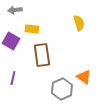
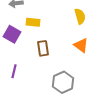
brown rectangle: (42, 55) -> (43, 48), size x0.7
orange triangle: (84, 77) -> (81, 45), moved

